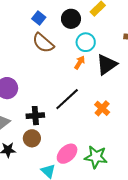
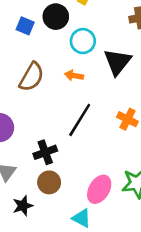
blue square: (39, 18) -> (25, 26), moved
brown semicircle: (43, 43) -> (32, 77), moved, turned -85
orange arrow: (80, 63) -> (74, 75), moved, turned -96

